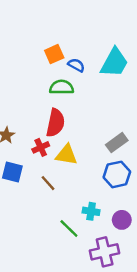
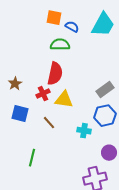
orange square: (54, 54) -> (54, 18), turned 35
cyan cross: (91, 211) -> (84, 131), moved
green line: (69, 229) -> (32, 158), moved, turned 60

